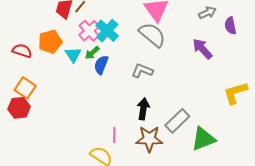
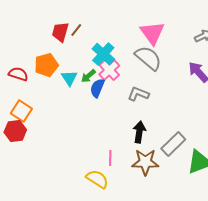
pink cross: (89, 31) -> (109, 70), moved

